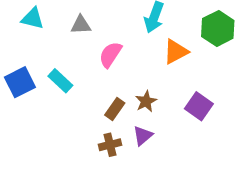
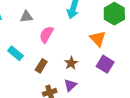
orange triangle: (176, 52) -> (98, 39), moved, turned -42
brown rectangle: (115, 109) -> (41, 66), moved

